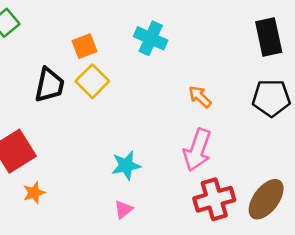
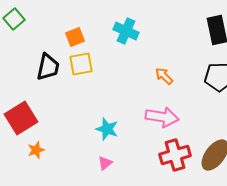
yellow square: (92, 81) -> (81, 64), turned 35
pink arrow: (197, 150) -> (162, 117), turned -100
cyan star: (126, 165) -> (107, 129), turned 30

